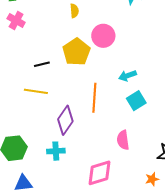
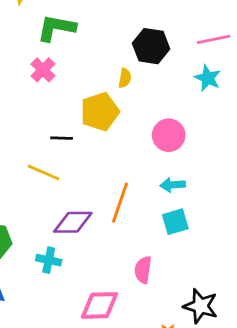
pink circle: (103, 36) -> (169, 135), moved
yellow pentagon: (76, 52) -> (100, 112), moved
purple diamond: (65, 120) -> (73, 222), turned 40

